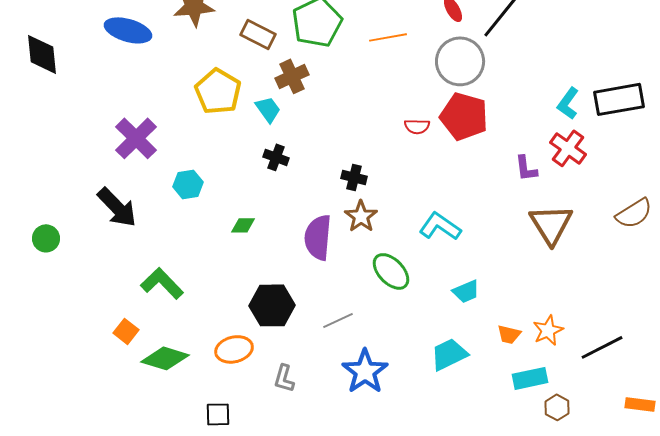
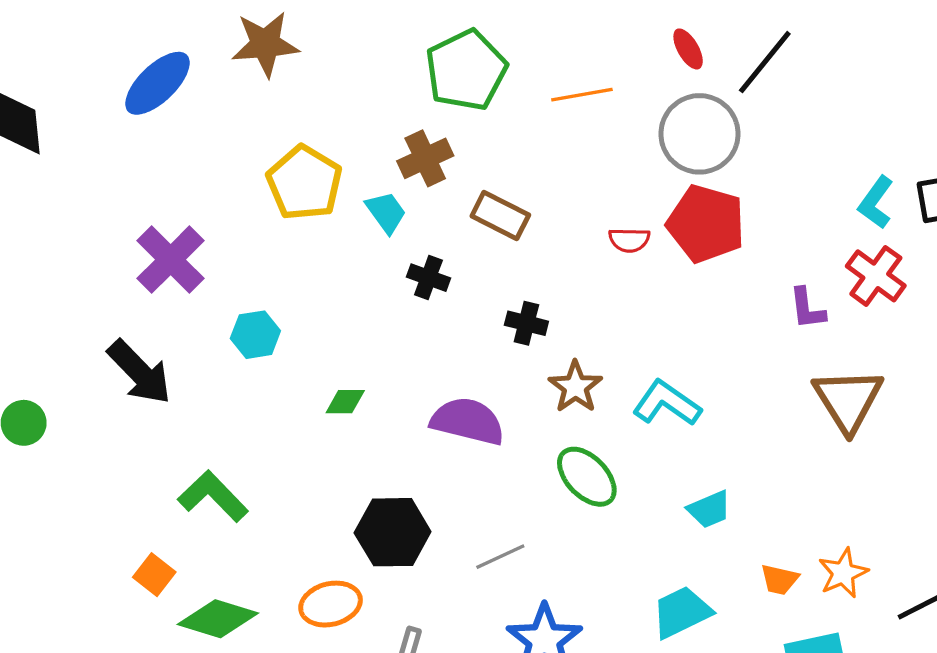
blue ellipse: (128, 30) -> (157, 83), turned -60
brown rectangle: (258, 34) -> (500, 215), moved
black cross: (276, 157) -> (428, 278), moved
brown star: (361, 216) -> (575, 387), moved
purple semicircle: (318, 237) -> (468, 421), turned 99

